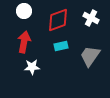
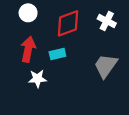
cyan rectangle: (61, 46) -> (57, 54), moved

